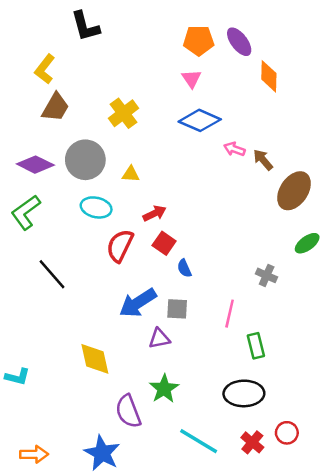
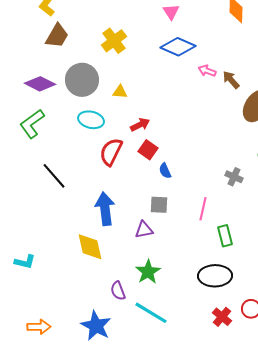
blue arrow: (138, 303) -> (105, 209), moved, turned 116
purple semicircle: (128, 411) -> (118, 291), size x0.7
cyan line: (199, 441) -> (151, 313), moved

